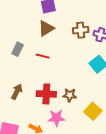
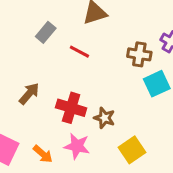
brown cross: (81, 30) -> (139, 54), moved

